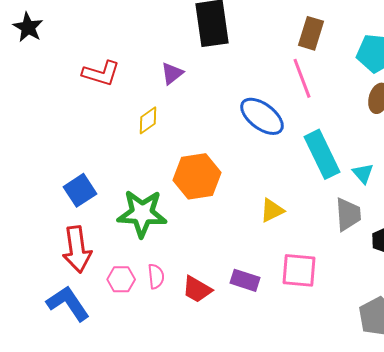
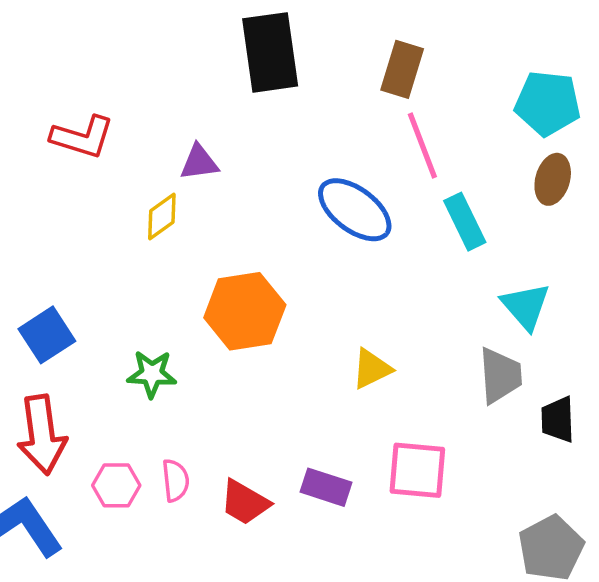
brown rectangle: (311, 33) -> (402, 69), moved
purple triangle: (172, 73) -> (199, 162), moved, turned 30
cyan rectangle: (322, 154) -> (465, 222), moved, size x0.7
cyan triangle: (363, 173) -> (526, 306), size x1.4
green star: (142, 213) -> (152, 374), size x0.6

